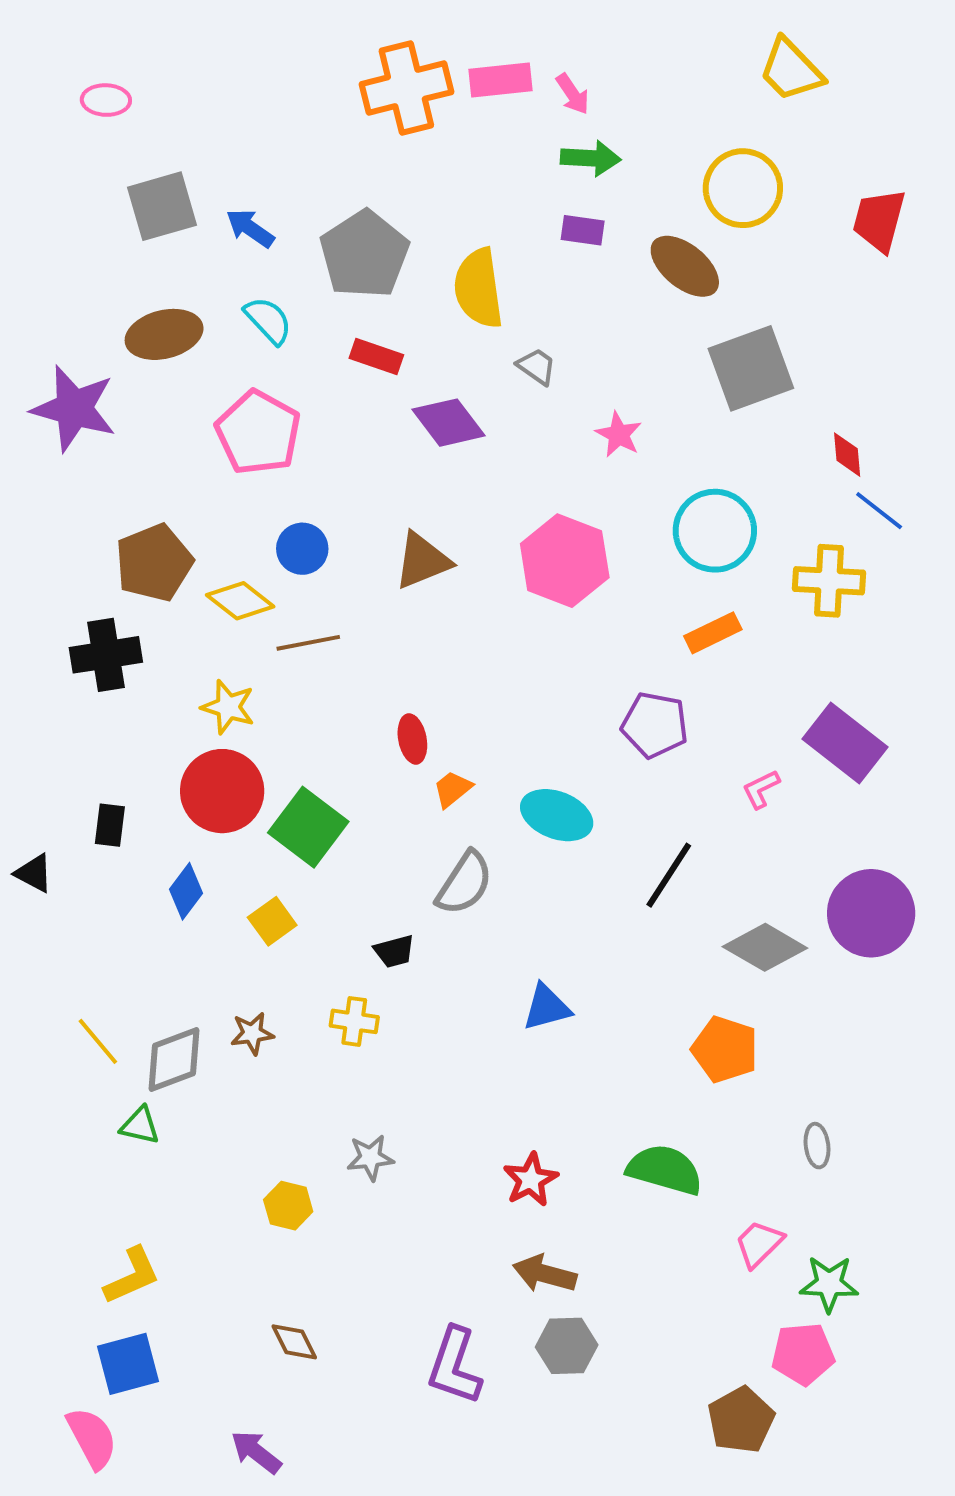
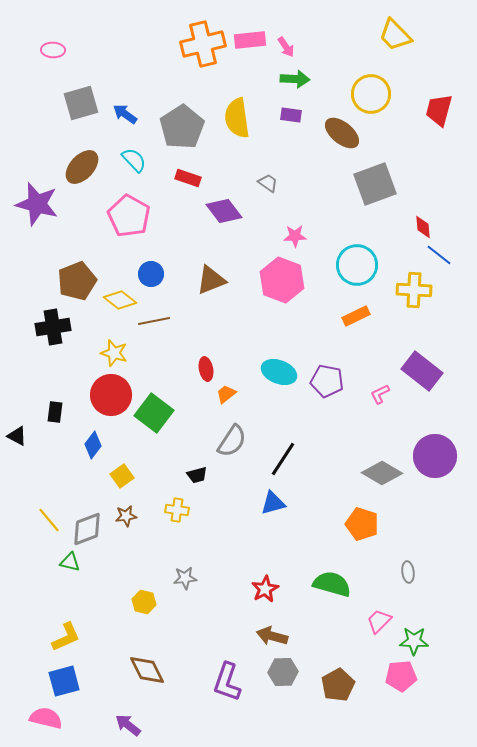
yellow semicircle: (479, 288) -> (237, 118), moved
brown ellipse: (164, 334) -> (82, 167), turned -33
pink star: (619, 435) -> (295, 236), moved, turned -30
purple pentagon: (655, 725) -> (327, 381), moved
cyan ellipse: (557, 815) -> (279, 372), moved
black line: (669, 875) -> (283, 459), moved
yellow square: (272, 921) -> (122, 476), moved
brown diamond: (294, 1342) -> (147, 670), size x1.5
brown pentagon: (741, 1420) -> (338, 685), moved
pink semicircle: (92, 1438) -> (46, 718), turned -48

